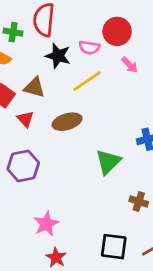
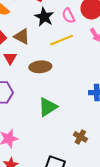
pink semicircle: (89, 47) -> (68, 16), turned 42
green triangle: (108, 162) -> (48, 107), moved

